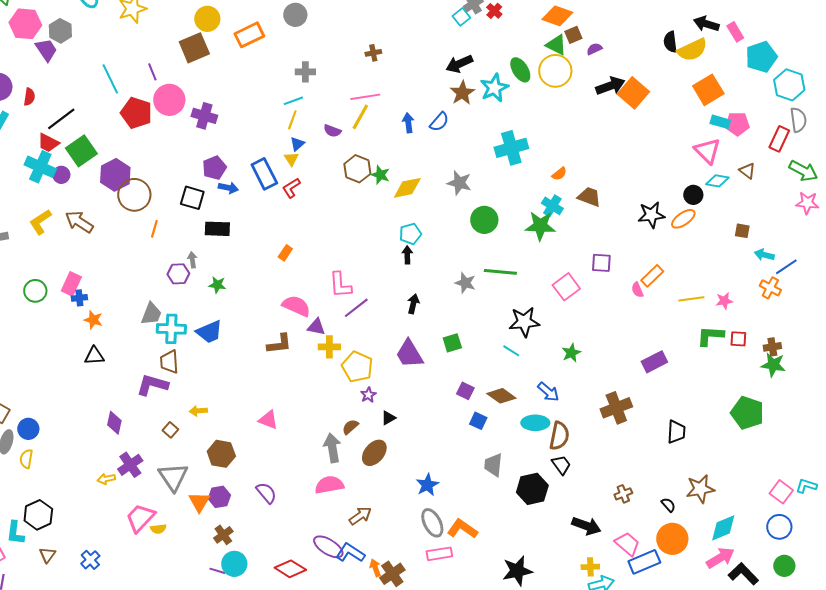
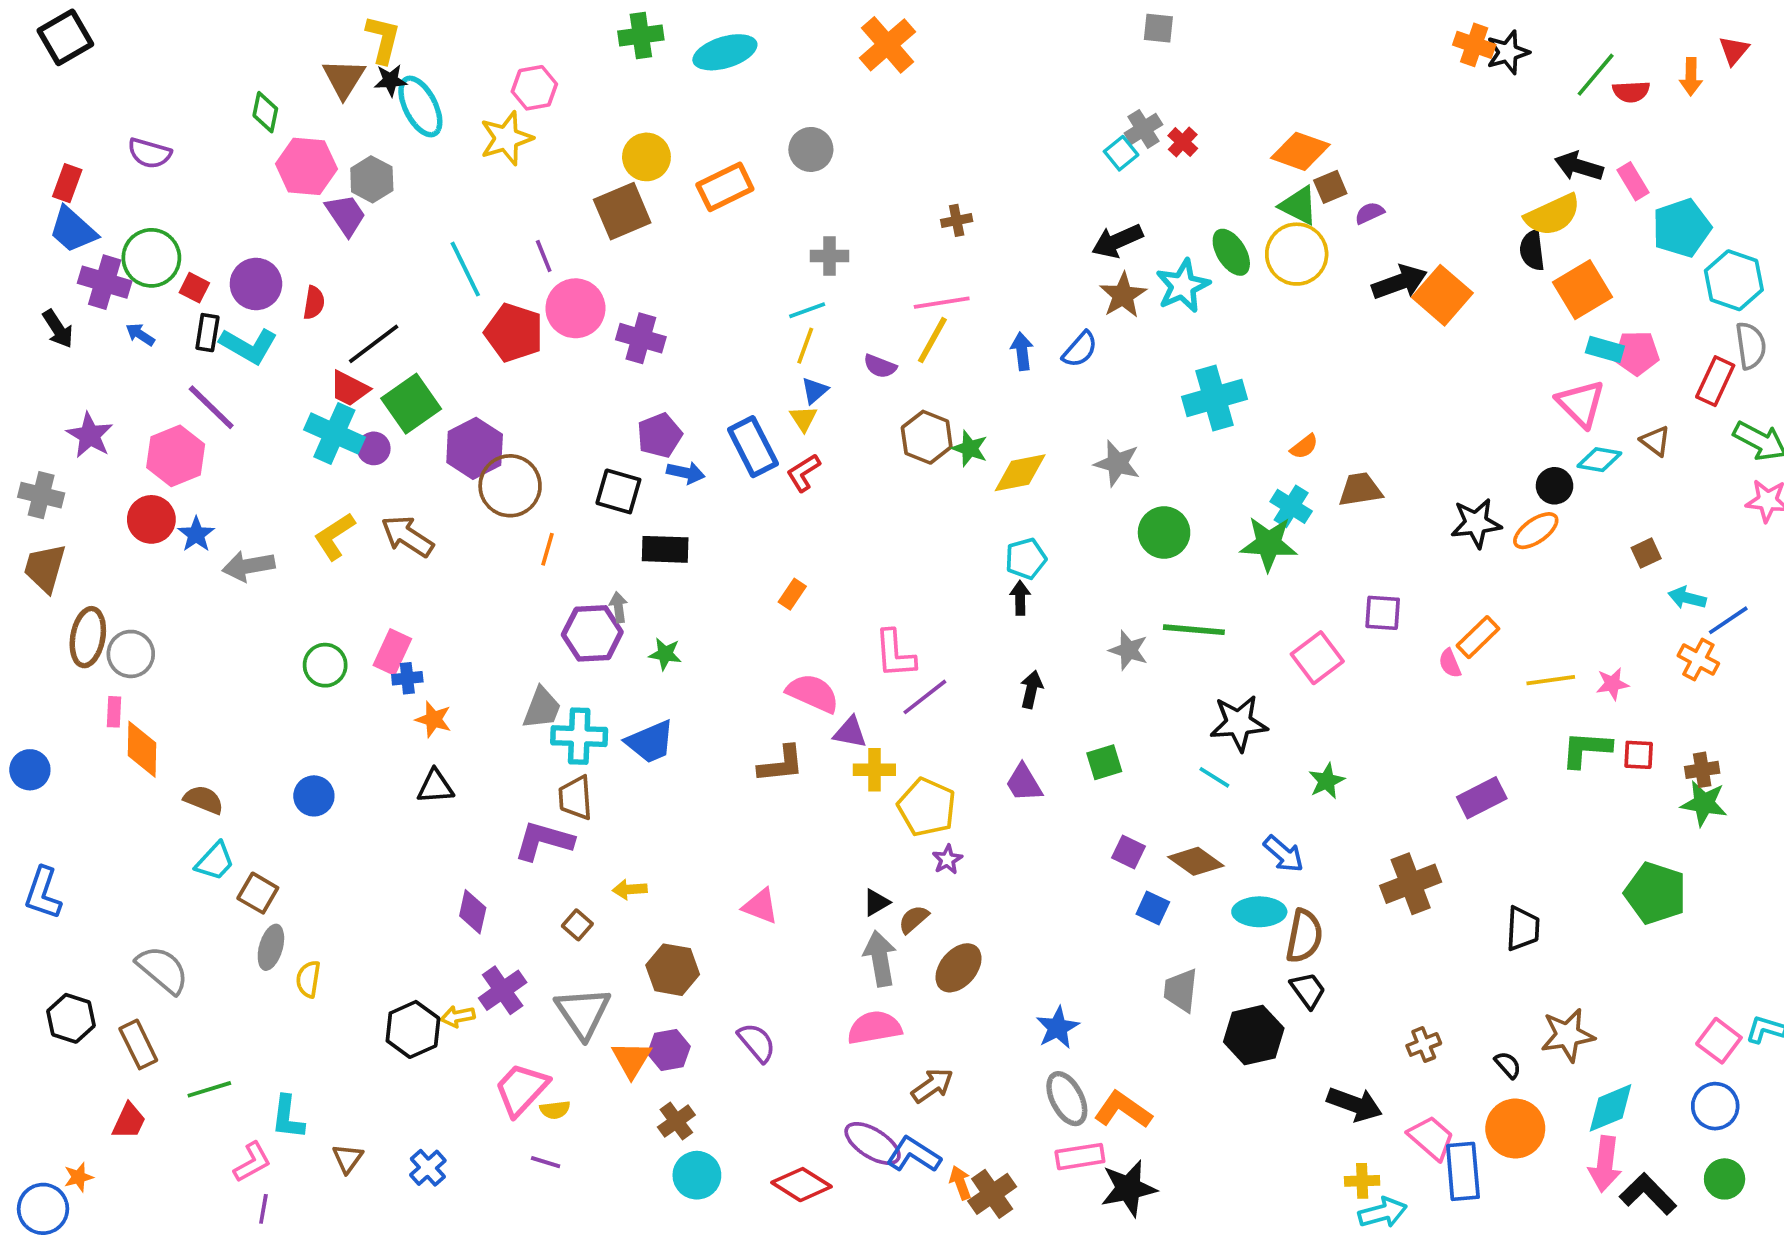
black semicircle: (670, 42) -> (1532, 250), moved
brown trapezoid: (589, 197) -> (1360, 490), turned -30
brown square: (742, 231) -> (1646, 553), turned -35
purple hexagon: (178, 274) -> (592, 633), size x1.4
purple trapezoid: (409, 354) -> (1024, 783), size x0.7
black triangle: (388, 418) -> (876, 902), moved
blue circle: (28, 429) -> (314, 796), moved
black hexagon: (38, 515) -> (413, 1029), moved
pink arrow: (720, 558) -> (1605, 1164), turned 128
blue rectangle: (644, 562) -> (1463, 1171), turned -72
purple line: (217, 571) -> (546, 1162), moved
black star: (517, 571) -> (1129, 1188), moved

